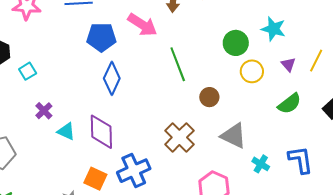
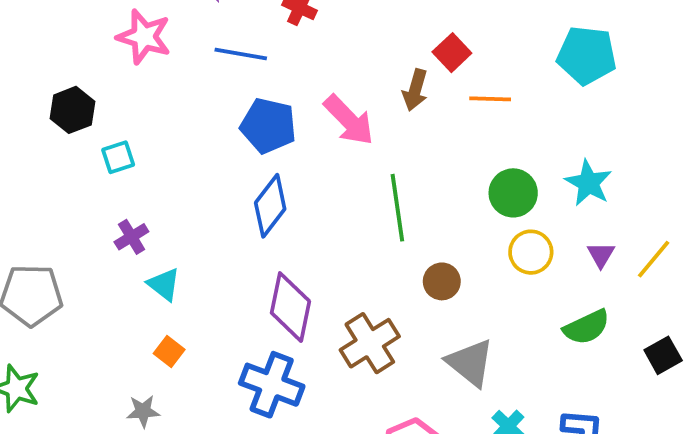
purple diamond: (101, 132) -> (290, 307), moved
blue cross: (134, 171) -> (272, 385), turned 32
orange square: (95, 179) -> (169, 352), moved, size x0.7

